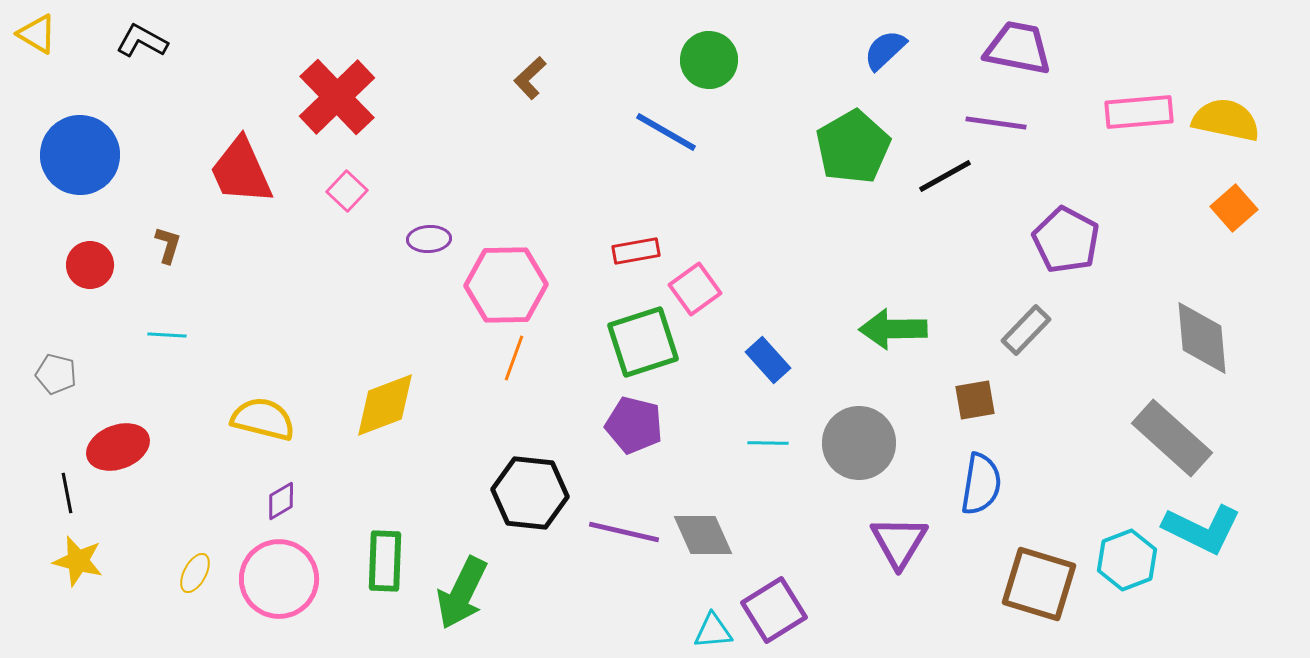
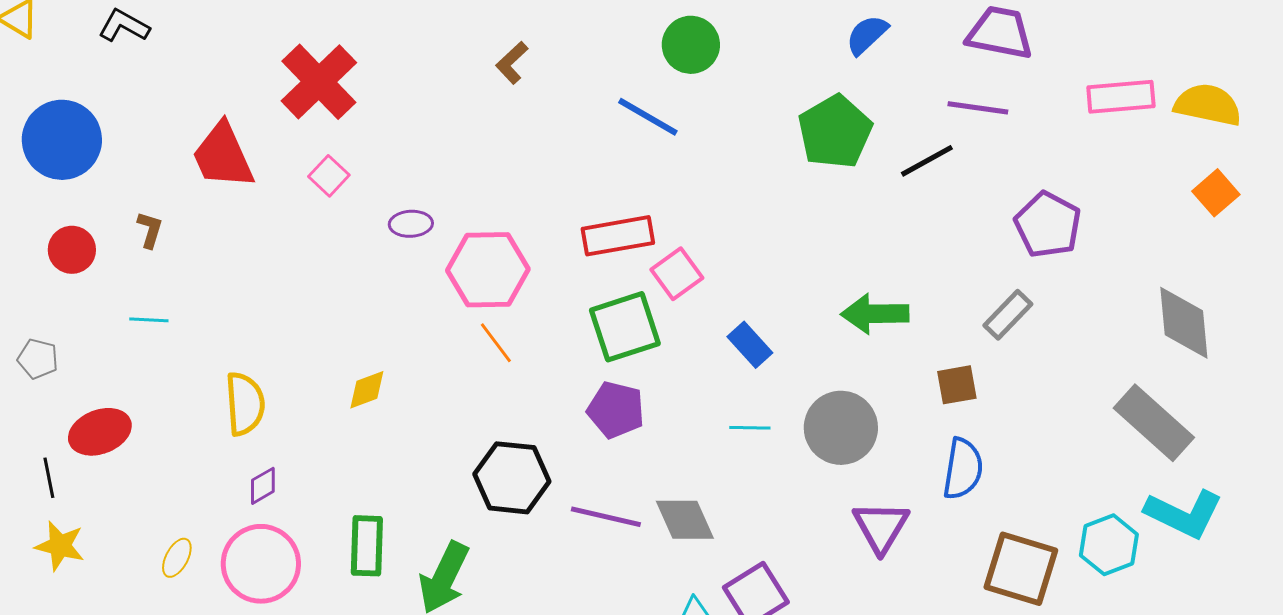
red rectangle: (636, 251) -> (618, 236), size x1.5
orange line: (514, 358) -> (496, 343), turned -57
yellow diamond: (385, 405) -> (367, 390), size x0.6
yellow semicircle: (263, 419) -> (245, 404), turned 72

